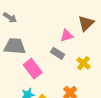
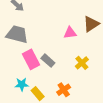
gray rectangle: (57, 53) -> (48, 61), moved

